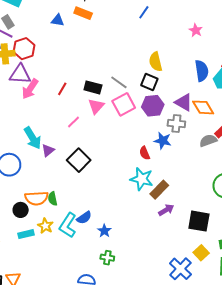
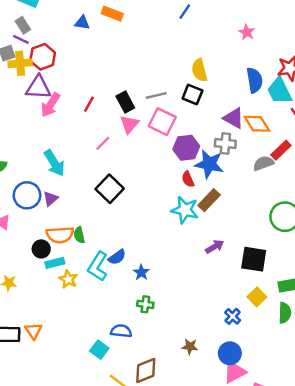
gray line: (119, 82) -> (156, 95), turned -48
black rectangle: (93, 87) -> (125, 102), turned 48
pink square: (124, 104) -> (162, 122), turned -35
purple hexagon: (153, 106) -> (186, 148), moved
blue star: (163, 141) -> (209, 164), size x1.4
purple triangle: (48, 150) -> (51, 199), moved
brown rectangle: (159, 190) -> (209, 200), moved
yellow star: (45, 226) -> (68, 279), moved
cyan rectangle: (26, 234) -> (55, 263), moved
blue cross: (180, 269) -> (233, 316), size x0.6

